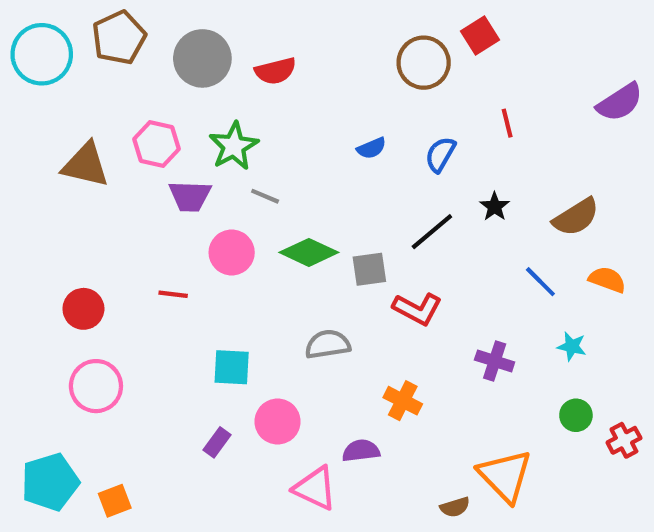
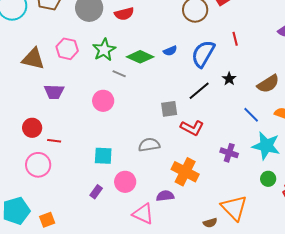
blue semicircle: (440, 154) -> (203, 54), size x1.6
purple trapezoid: (190, 196) -> (54, 92), moved
green diamond: (309, 252) -> (140, 57), moved
red line: (173, 294) -> (54, 141), moved
cyan star: (572, 346) -> (266, 146), size x2.0
orange cross: (403, 401) -> (185, 172), size x1.5

